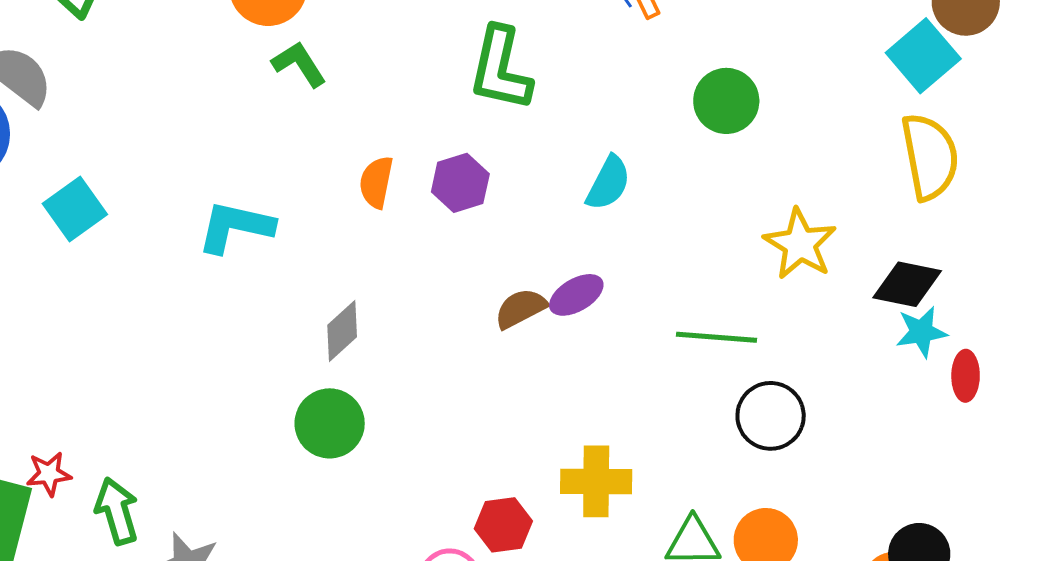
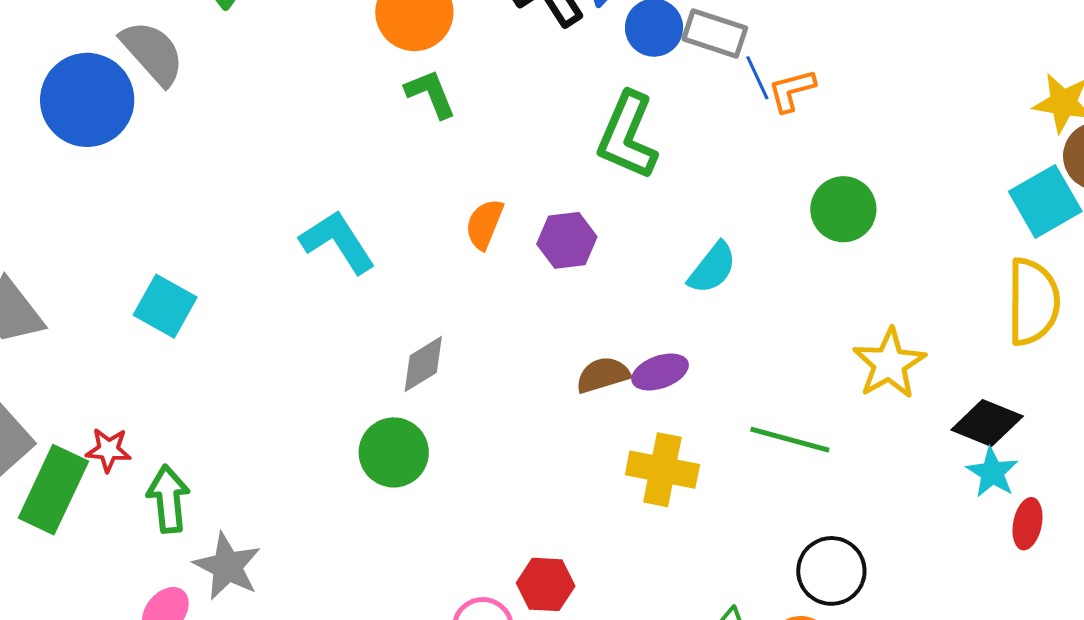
cyan square: (75, 209) -> (165, 306), moved, turned -36
cyan L-shape: (235, 227) -> (338, 242), turned 34
cyan star: (921, 332) -> (992, 472), turned 30
black circle: (771, 416) -> (831, 571), moved
yellow cross: (596, 481) -> (662, 470), moved

